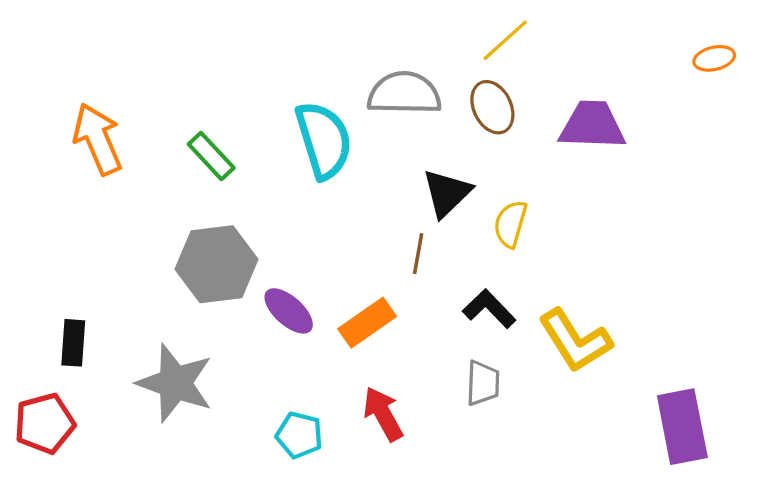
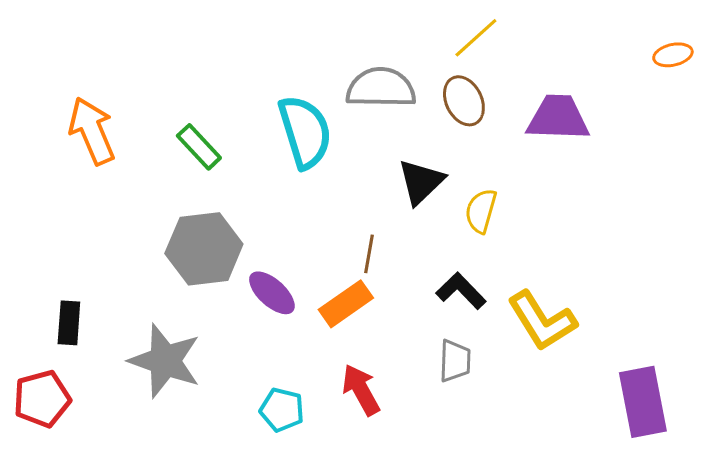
brown line: (418, 254) -> (369, 254), moved

